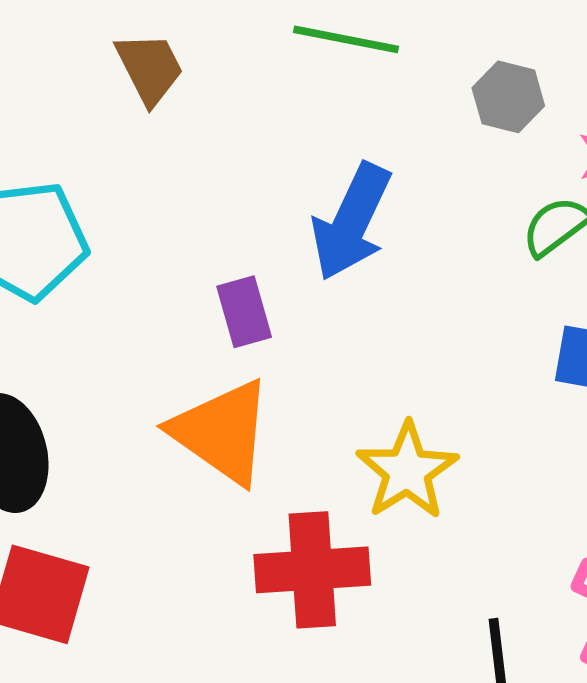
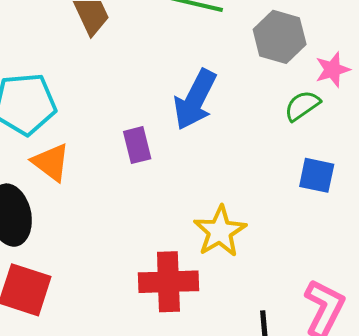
gray hexagon: (508, 97) -> (280, 37), size x1.4
orange triangle: (222, 432) -> (51, 162), moved, size x0.7

